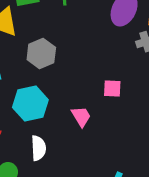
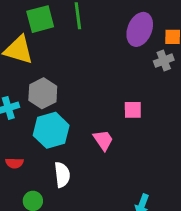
gray hexagon: (41, 54) -> (43, 93), moved

